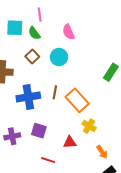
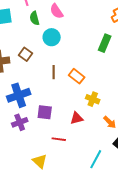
green semicircle: (34, 33) -> (35, 18), moved, turned 32
brown square: (32, 57) -> (26, 54), moved
blue cross: (28, 97) -> (19, 95), moved
orange rectangle: (77, 100) -> (77, 76), size x0.7

